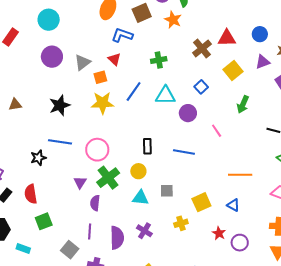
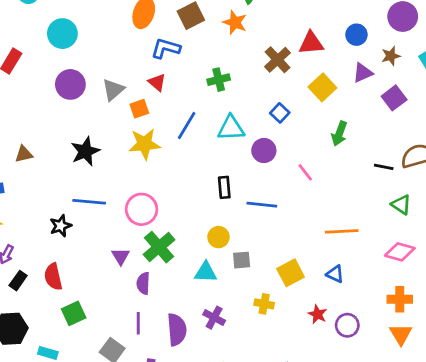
black rectangle: (147, 146) -> (224, 187), moved
yellow circle: (138, 171) -> (218, 237), moved
yellow cross: (181, 223) -> (264, 304), turned 32

